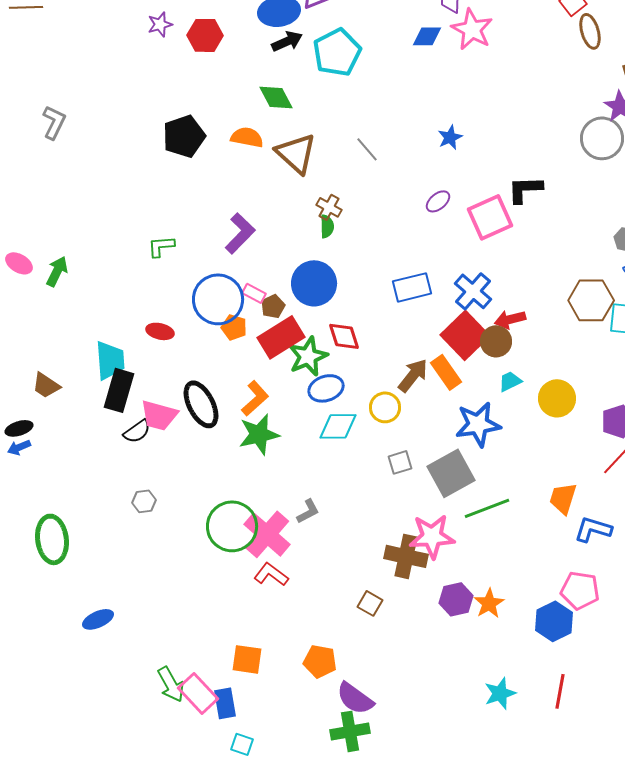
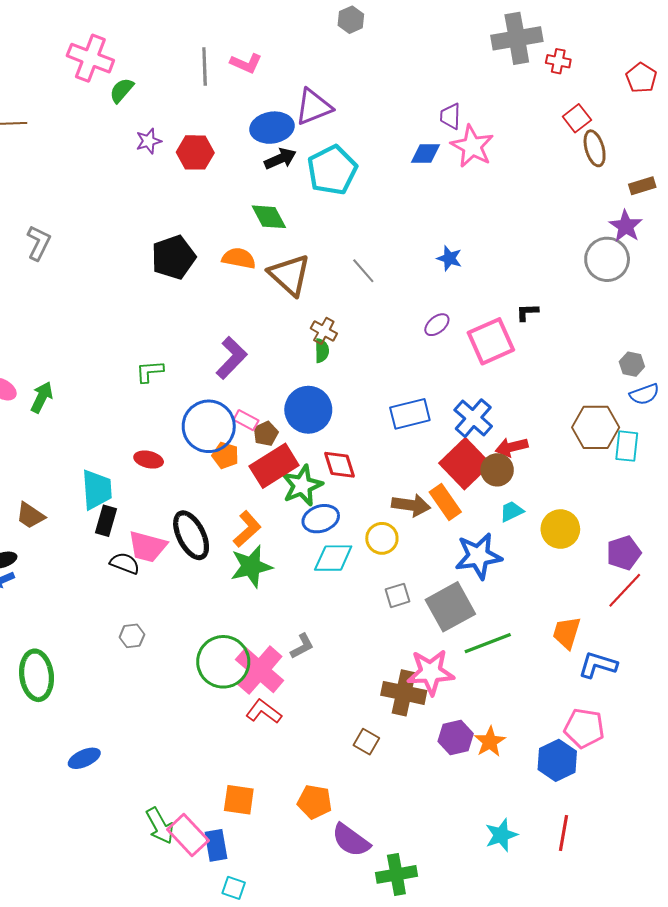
blue star: (450, 137) -> (449, 258), turned -30
black L-shape: (525, 189) -> (527, 312), size x0.6
brown arrow: (413, 375) -> (411, 505), turned 60
black rectangle: (119, 390) -> (106, 521), size x0.7
black semicircle: (137, 431) -> (125, 563), turned -124
green cross: (350, 731) -> (396, 874), moved

